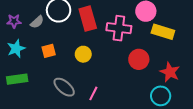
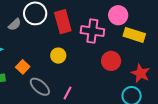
orange square: (49, 51) -> (23, 67), moved, turned -32

